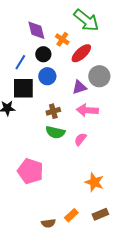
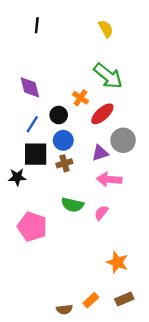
purple diamond: (36, 30) -> (30, 87), moved
brown cross: (53, 111) -> (64, 163), moved
pink pentagon: (30, 171) -> (32, 227), moved

